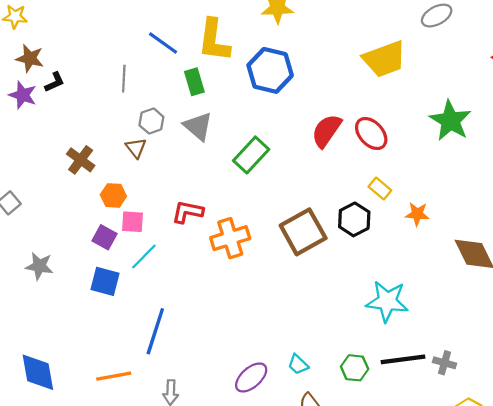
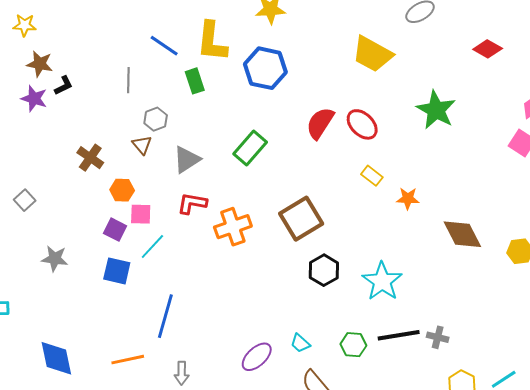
yellow trapezoid: (385, 59) -> (372, 54), turned 51
gray triangle: (198, 126) -> (187, 160), moved, turned 48
black hexagon: (354, 219) -> (324, 270), moved
cyan star: (387, 301) -> (382, 281), turned 30

